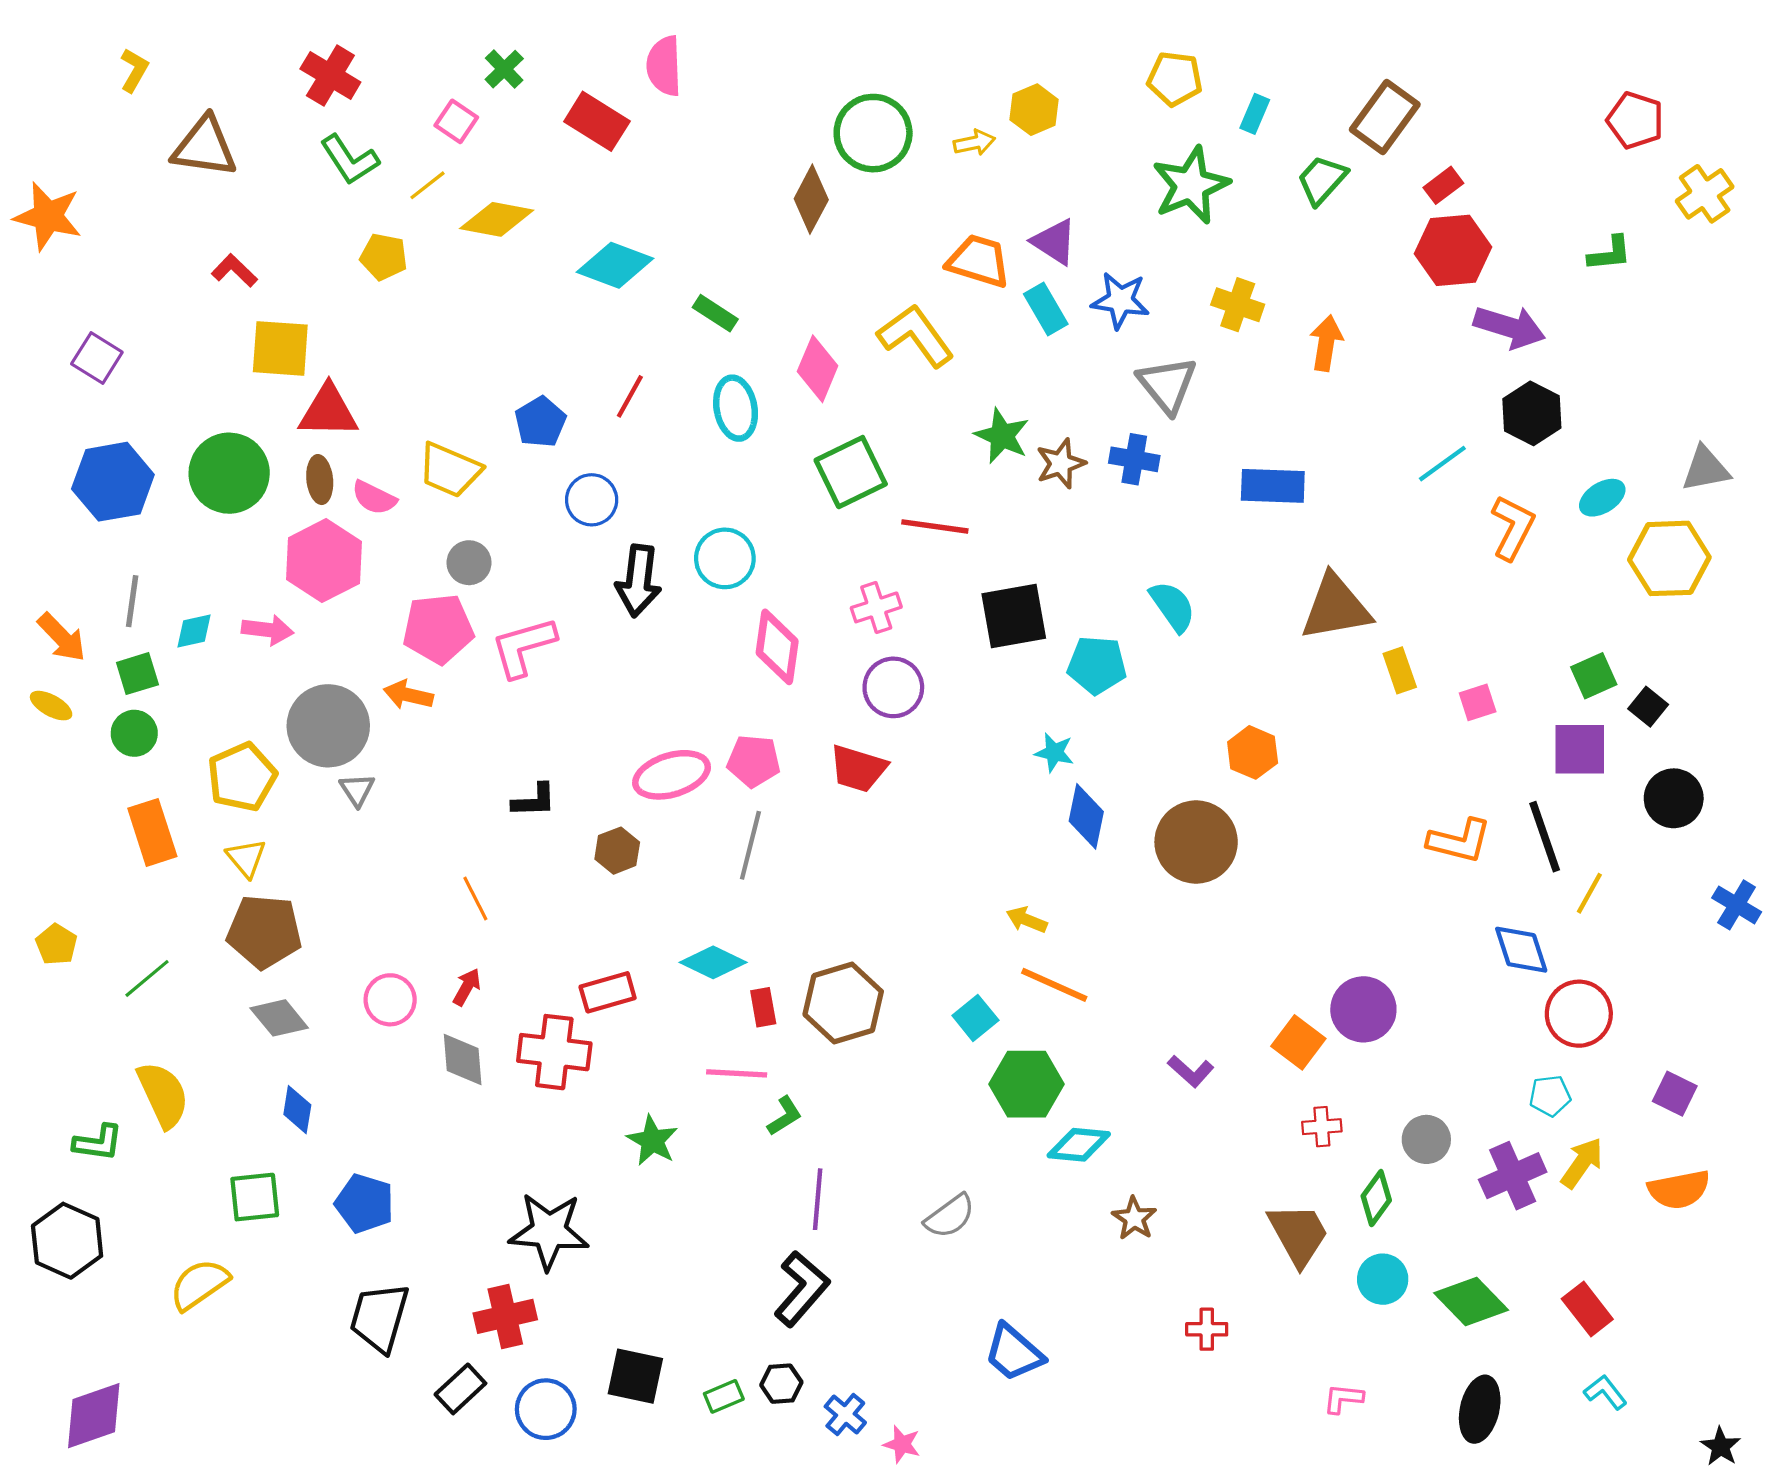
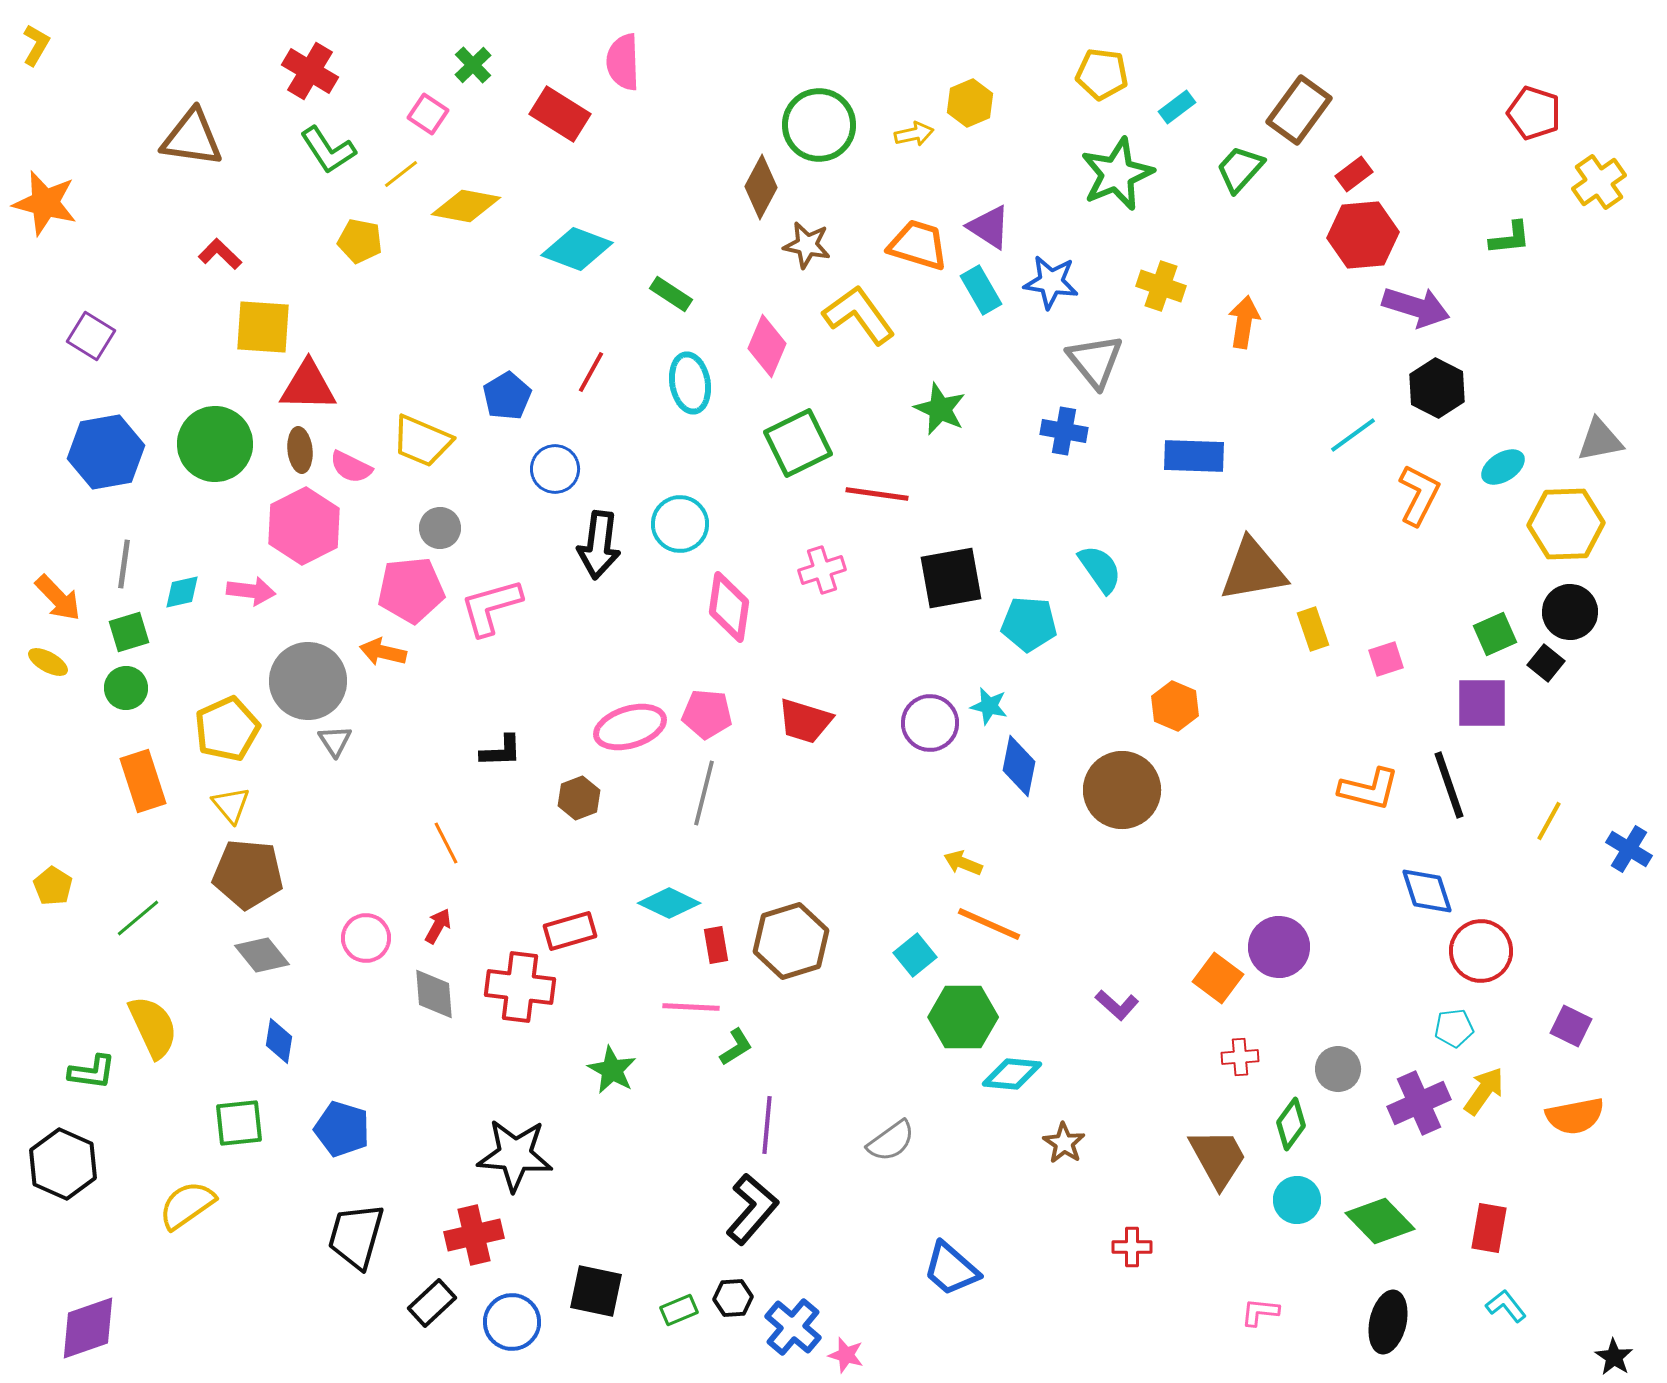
yellow L-shape: (134, 70) -> (36, 45), moved
cyan rectangle: (1255, 114) -> (1177, 107), turned 30
brown star: (1061, 464) -> (807, 245), moved, turned 30
purple circle: (893, 687) -> (930, 723), moved
black circle: (1674, 798) -> (1570, 612), moved
yellow line: (1589, 893) -> (1549, 821), moved
red rectangle: (1587, 1309) -> (1489, 1228), turned 48
blue cross: (845, 1415) -> (793, 1327), size x1.4

